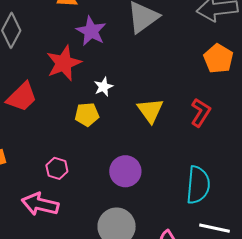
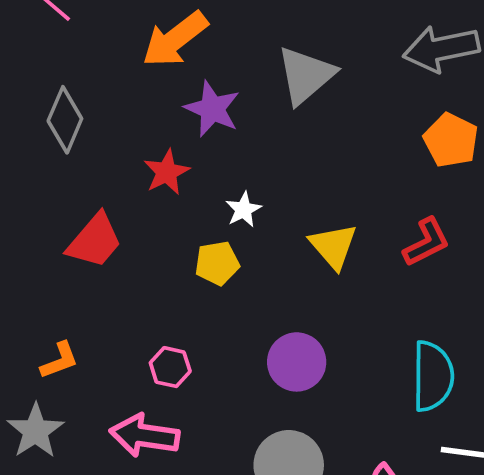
red star: (64, 63) -> (167, 172), size x0.7
red L-shape: (201, 112) -> (426, 242), turned 36

